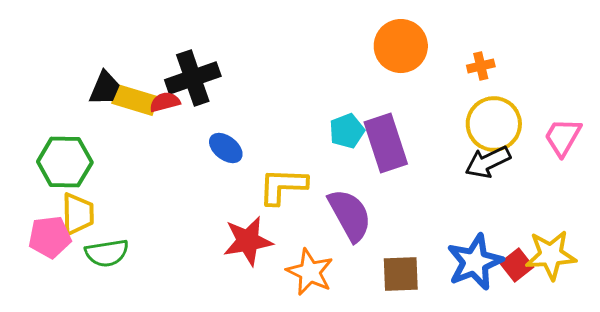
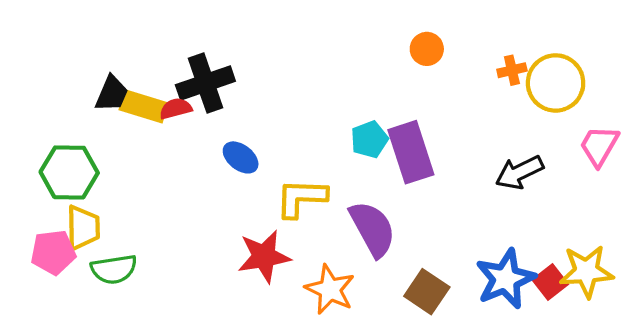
orange circle: (401, 46) -> (427, 49), size x0.6
yellow circle: (494, 124) -> (556, 83), moved
brown square: (401, 274) -> (427, 292), turned 36

